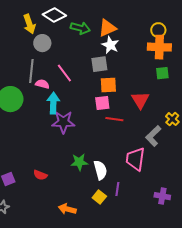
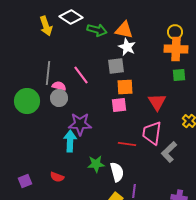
orange triangle: (107, 28) -> (124, 30), turned 36
gray circle: (42, 43) -> (59, 98), moved
cyan arrow: (53, 103) -> (70, 141), moved
red line: (114, 119) -> (127, 144), moved
gray L-shape: (153, 136) -> (169, 152), moved
pink trapezoid: (135, 159) -> (152, 133), moved

